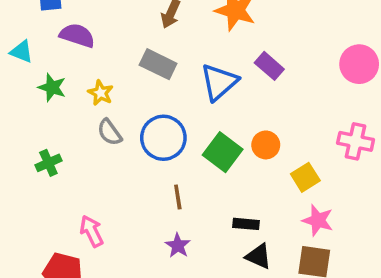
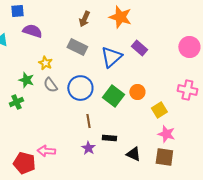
green star: (52, 87) -> (26, 80), moved
black rectangle: (246, 224) -> (109, 138), moved
pink arrow: (92, 231) -> (46, 151), moved, turned -60

